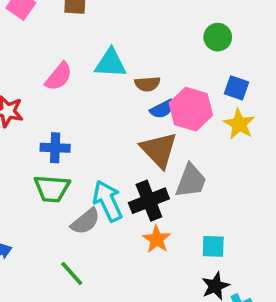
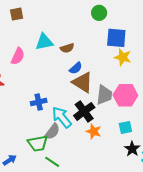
blue square: (237, 88) -> (116, 38), size x1.5
blue semicircle: (162, 109) -> (76, 68), moved
pink hexagon: (191, 109) -> (125, 95), moved
blue cross: (55, 148) -> (39, 102), moved
green trapezoid: (52, 189) -> (38, 143), moved

